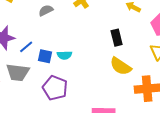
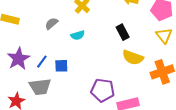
cyan semicircle: (64, 55) -> (78, 35), moved
purple pentagon: (55, 88) -> (103, 90), moved

